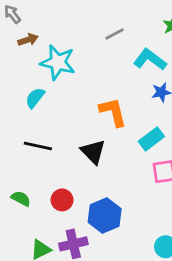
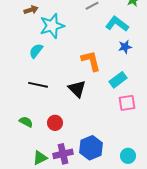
cyan star: (58, 62) -> (52, 26), turned -30
blue hexagon: (105, 216) -> (91, 148), moved

